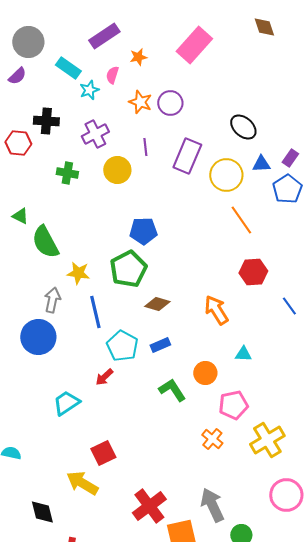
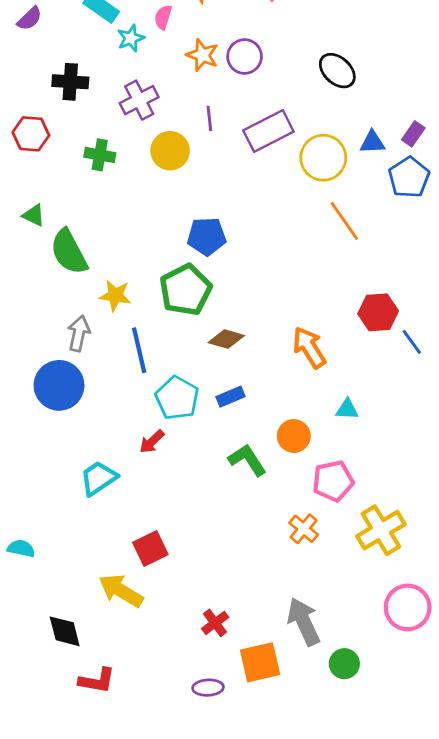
black ellipse: (243, 127) -> (337, 71), moved
red hexagon: (18, 143) -> (31, 134), moved
purple rectangle: (187, 156) -> (268, 131), turned 40
red hexagon: (253, 272) -> (378, 312), moved
red cross: (149, 506) -> (215, 623), size x0.6

